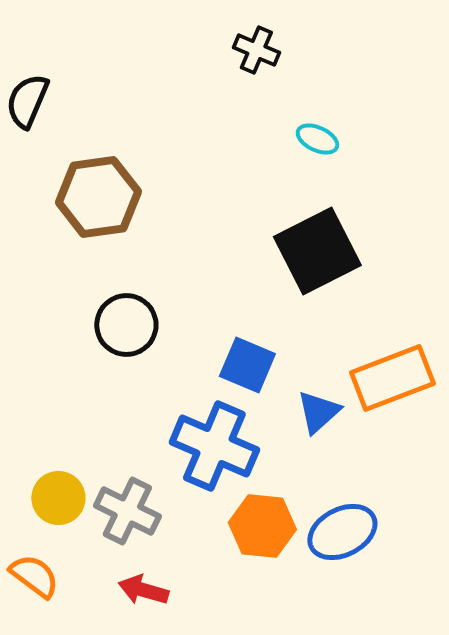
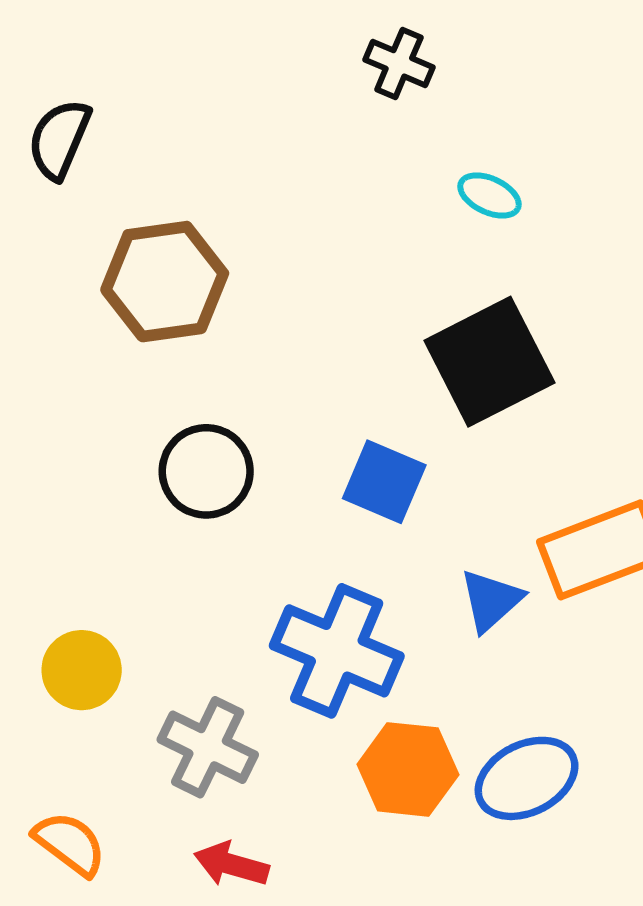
blue square: (247, 365) -> (384, 482), moved
yellow circle: (58, 498) -> (82, 670), moved

